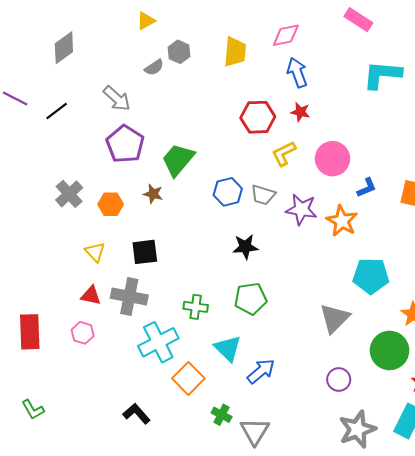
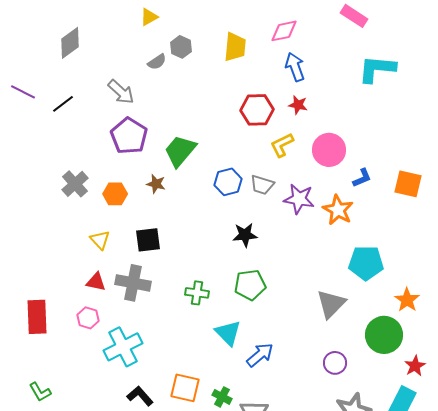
cyan cross: (158, 342) -> (123, 347), moved
orange square: (188, 378) -> (185, 388), moved, turned -32

